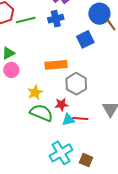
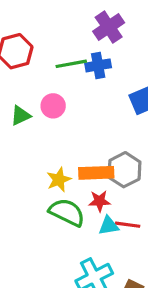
green line: (26, 20) -> (71, 64), moved
orange rectangle: (56, 65) -> (96, 173), moved
pink circle: (11, 70) -> (53, 106), moved

